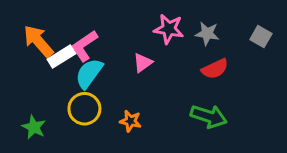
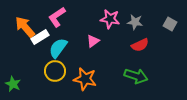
pink L-shape: (84, 46) -> (57, 17), moved
orange star: (130, 121) -> (85, 79), size x1.6
green star: (34, 127) -> (13, 84), moved

